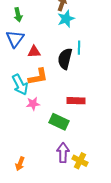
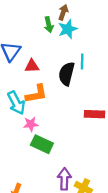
green arrow: (18, 15) -> (49, 25), moved
red rectangle: (76, 101) -> (95, 114), moved
green rectangle: (59, 122) -> (42, 144), moved

